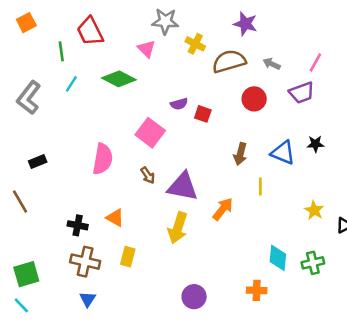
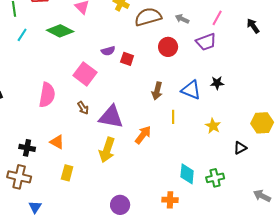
yellow star: (314, 210) -> (213, 126), moved
brown cross: (85, 262) -> (19, 177), moved

